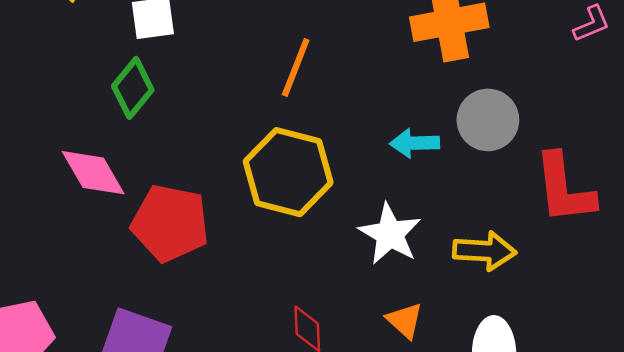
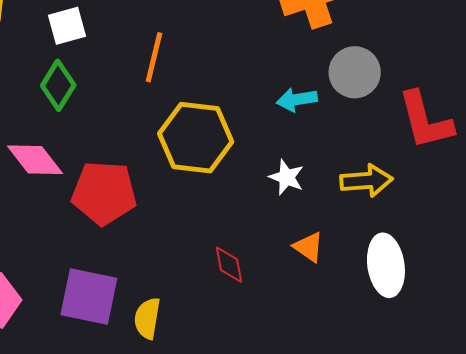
orange line: (296, 67) -> (154, 57), moved
white star: (390, 234) -> (287, 177), size x0.7

